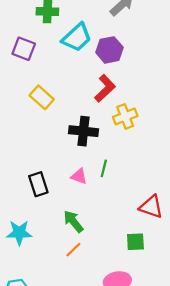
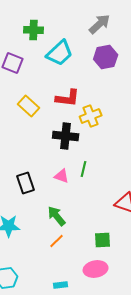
purple hexagon: (109, 50) -> (106, 57), moved
red L-shape: (105, 88) -> (68, 98), moved, turned 50
yellow cross: (125, 116) -> (91, 116), moved
green square: (135, 242) -> (103, 240), moved

